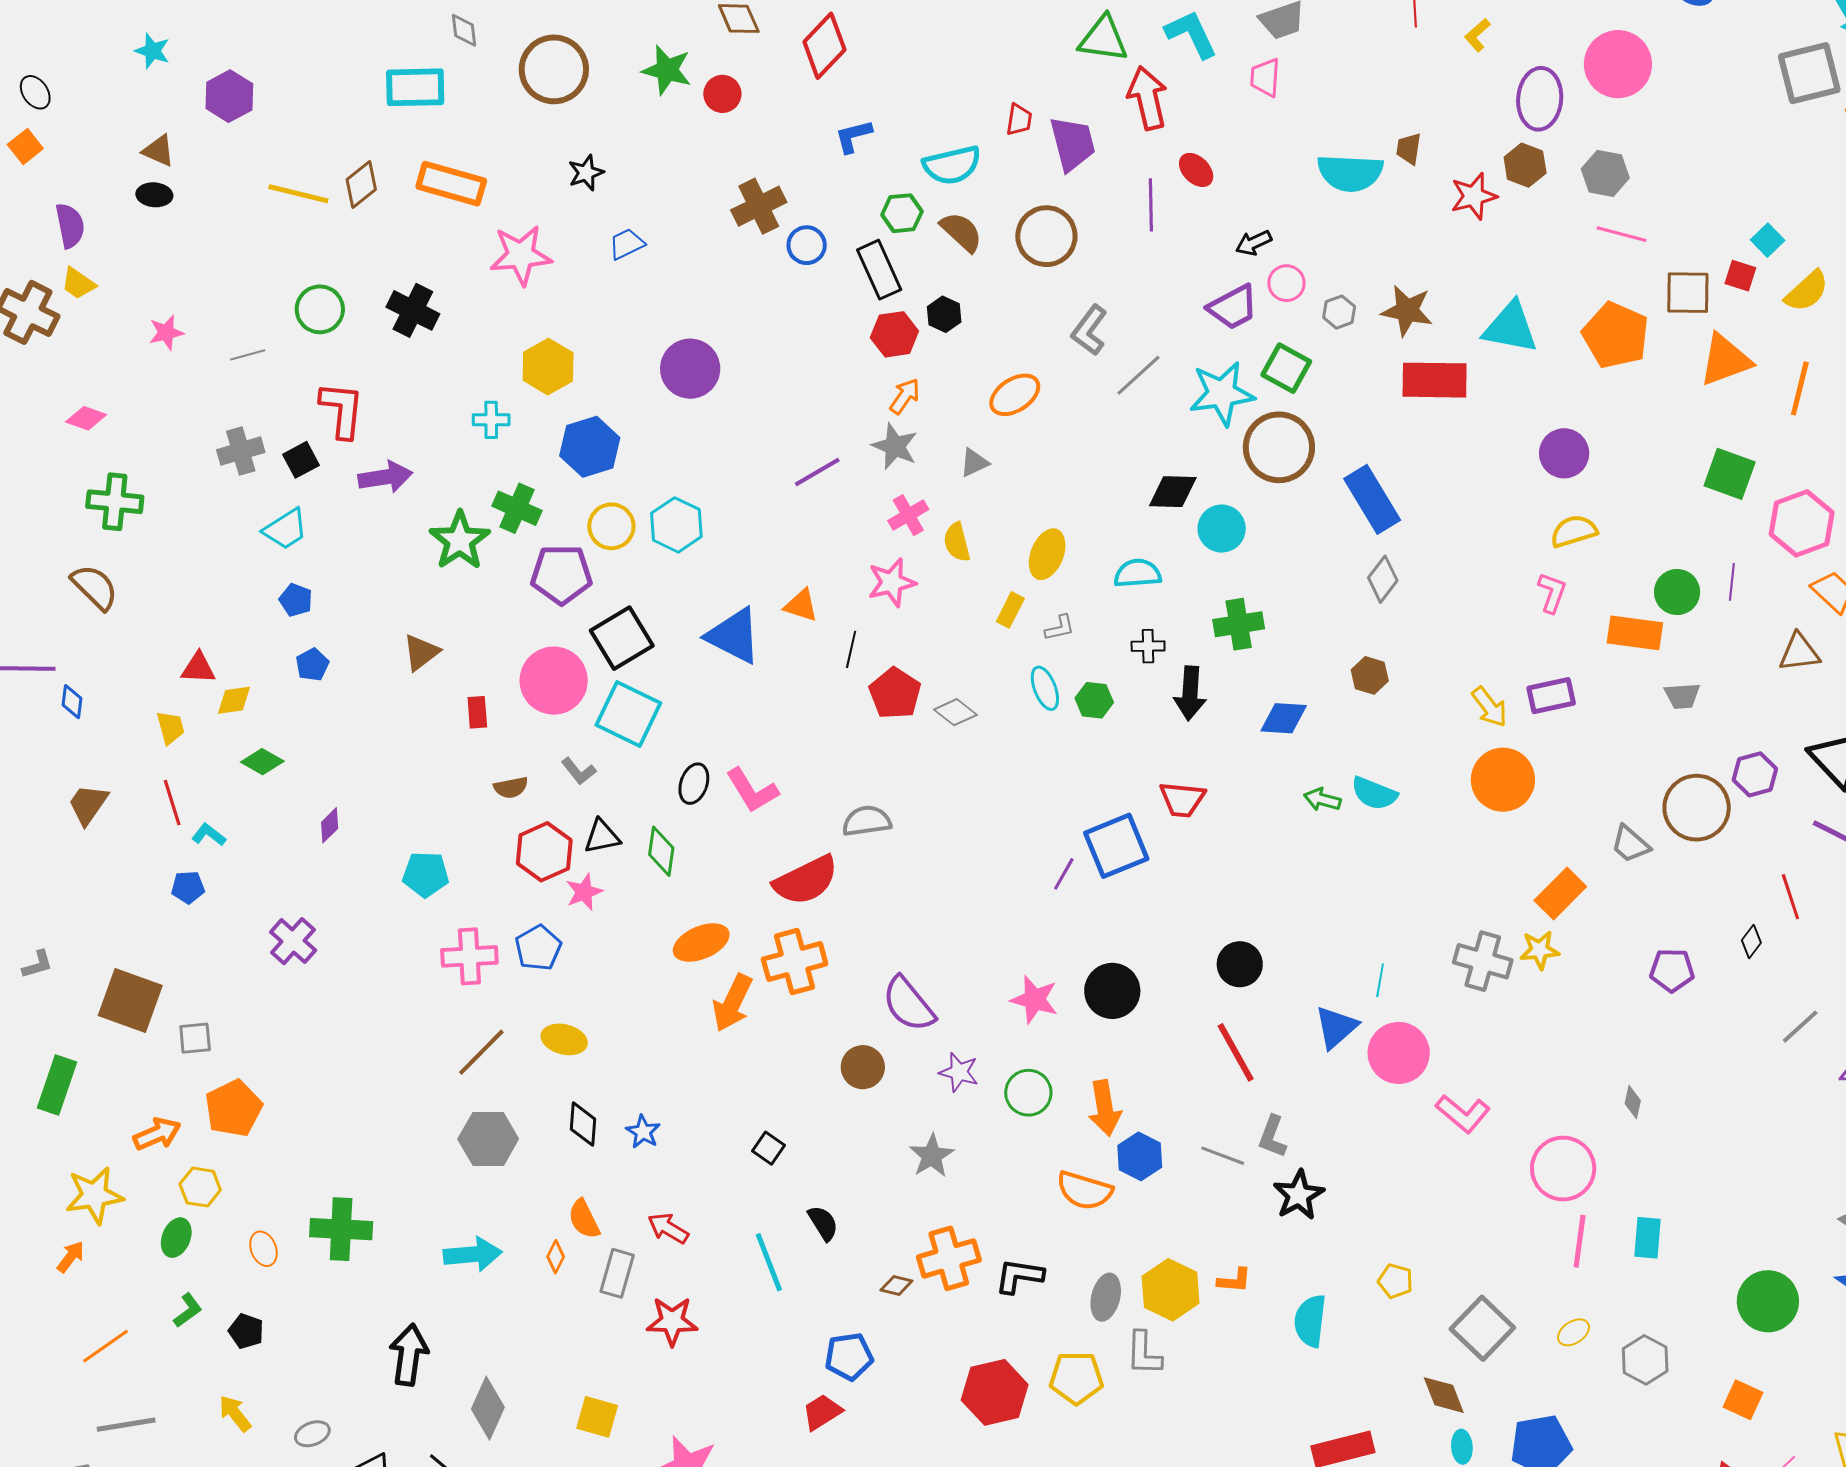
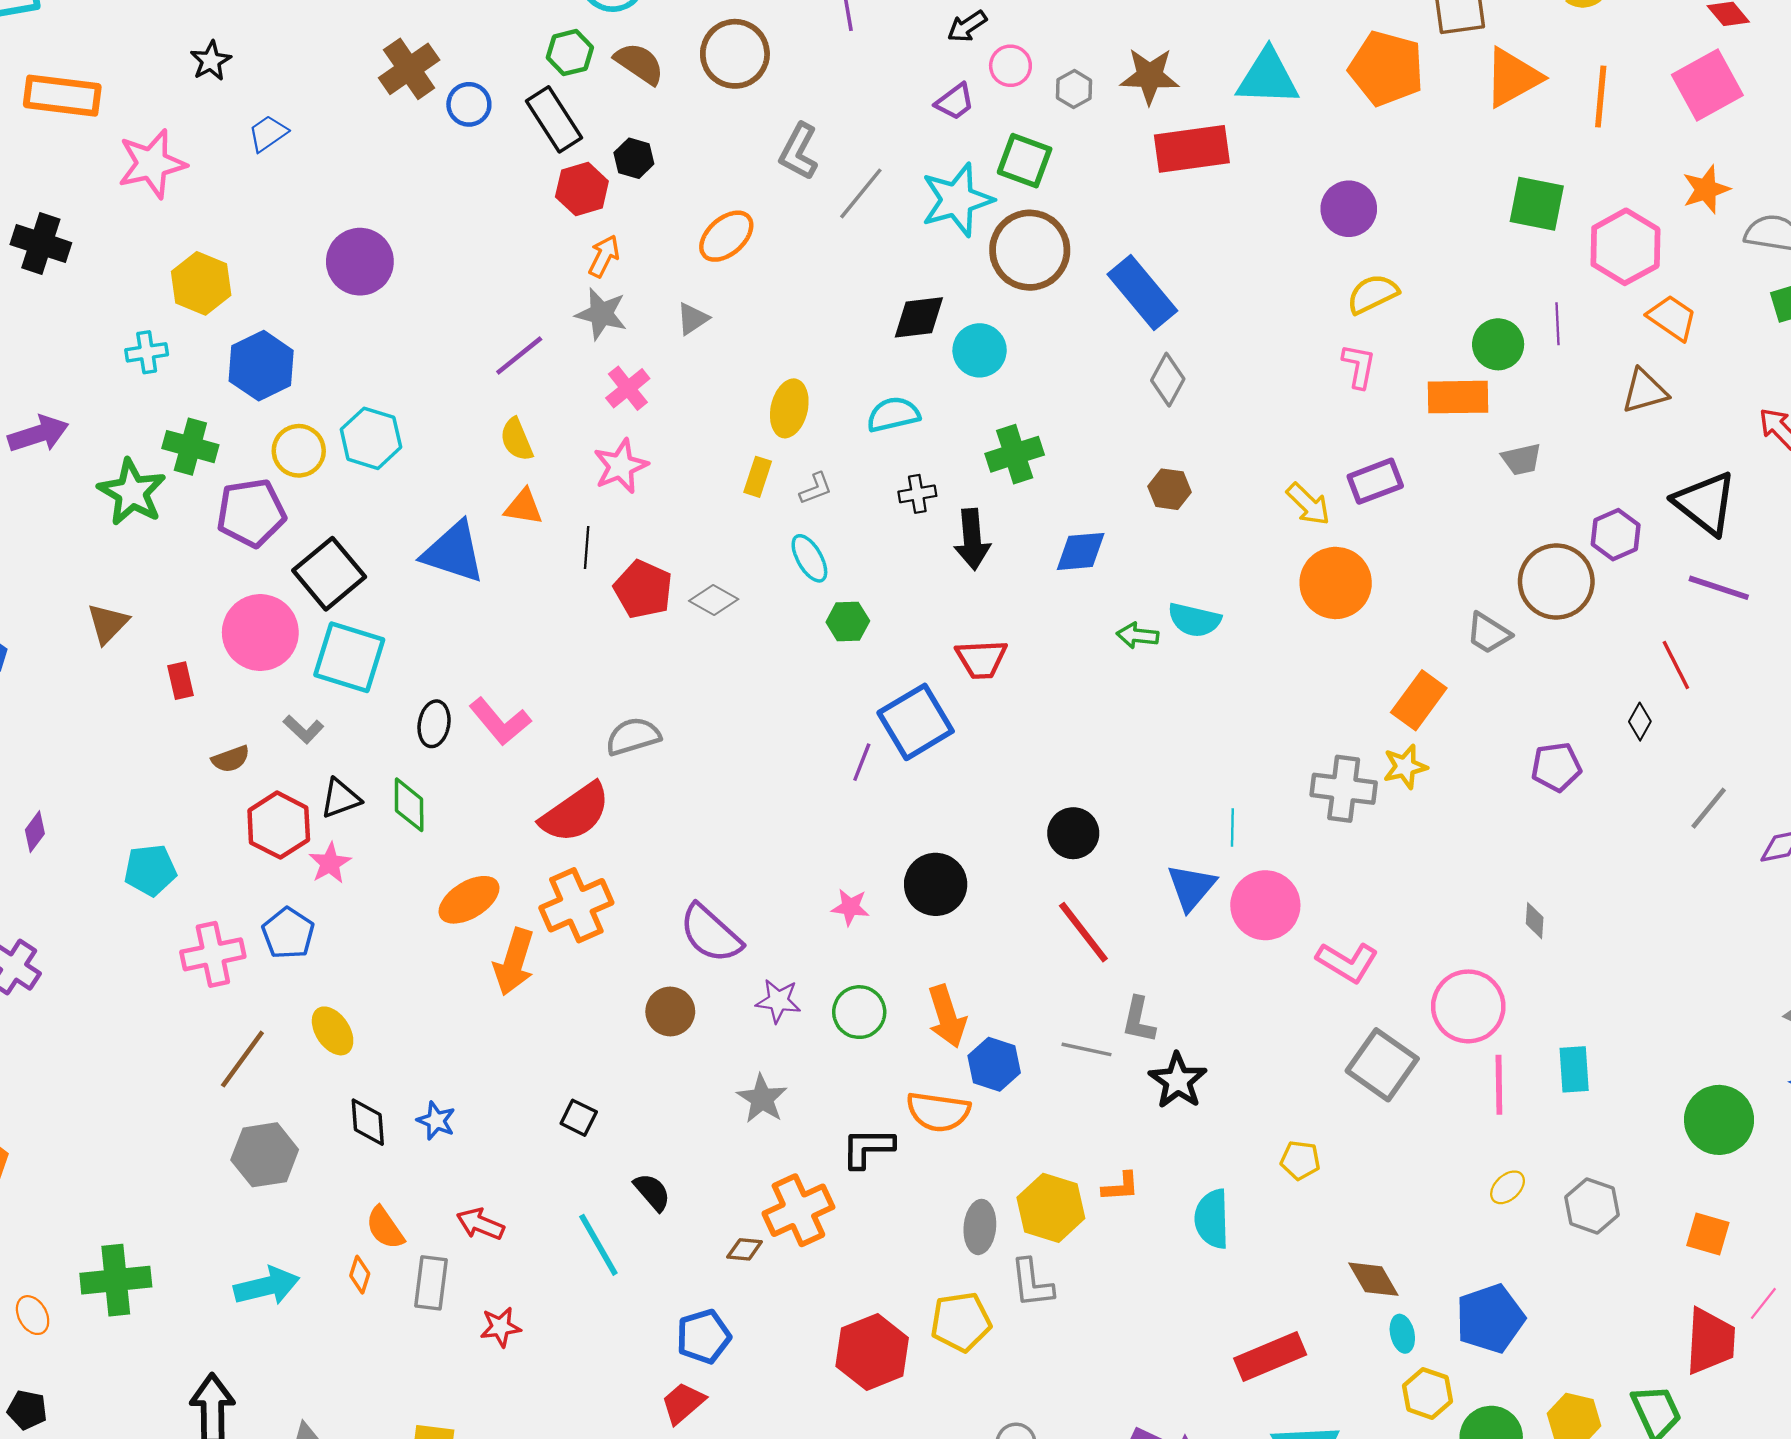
purple trapezoid: (1233, 307) -> (955, 102), size x0.7
yellow semicircle: (957, 542) -> (517, 439), moved
green hexagon: (1094, 700) -> (848, 621), moved
pink star: (1034, 1000) -> (850, 907), size x0.7
yellow ellipse: (564, 1039) -> (333, 1031), turned 51
black L-shape: (1019, 1276) -> (868, 1148), moved
red star: (672, 1321) -> (500, 1327), size x0.7
gray square: (1482, 1328) -> (1382, 1065), moved

